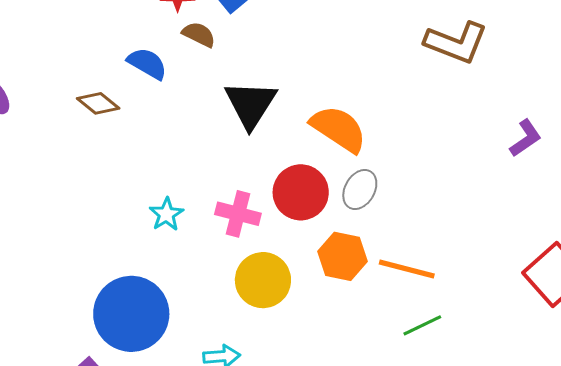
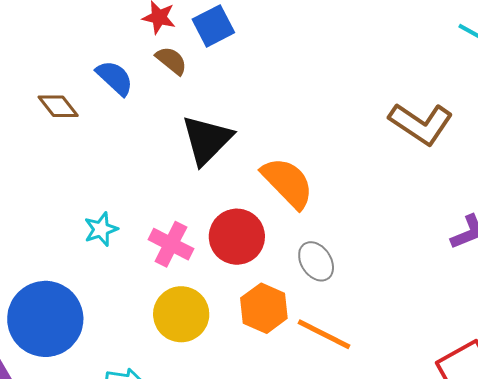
gray ellipse: (360, 190) -> (316, 261), moved, turned -75

